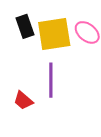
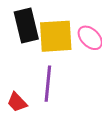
black rectangle: (25, 26) -> (26, 25), size x1.4

